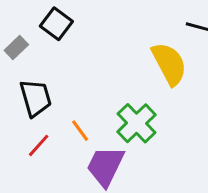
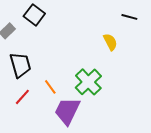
yellow semicircle: (169, 64) -> (110, 42), size x0.6

